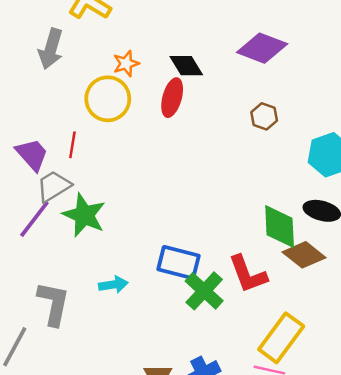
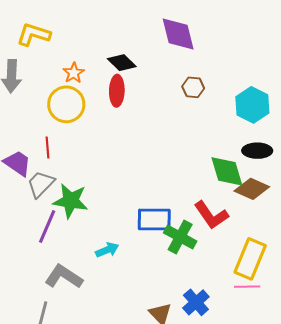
purple diamond: (262, 48) -> (178, 34), turned 69
purple line: (34, 219) -> (47, 227), moved
gray L-shape: (53, 304) -> (64, 277), turned -54

